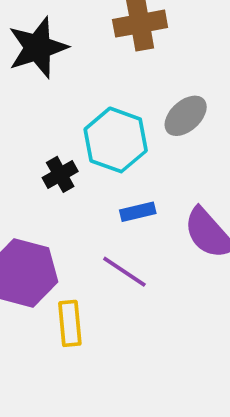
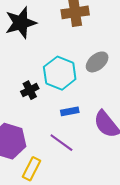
yellow rectangle: (70, 323) -> (32, 169), turned 30

